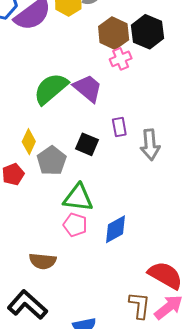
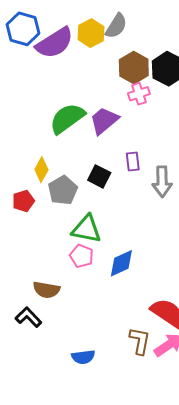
purple trapezoid: (88, 88) -> (104, 121), turned -84
black L-shape: (27, 305) -> (29, 317), moved, size x0.7

